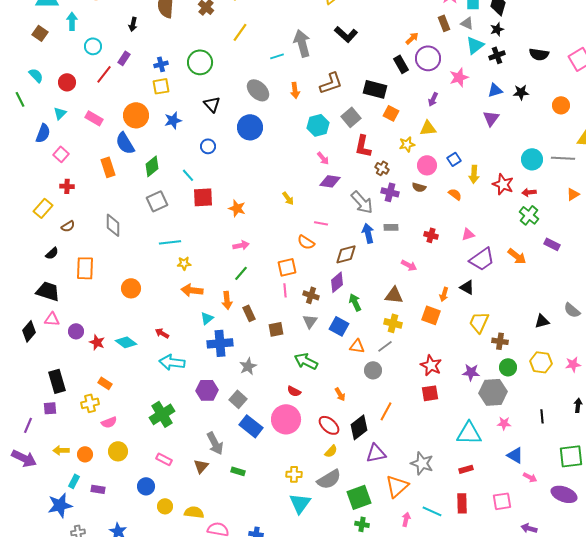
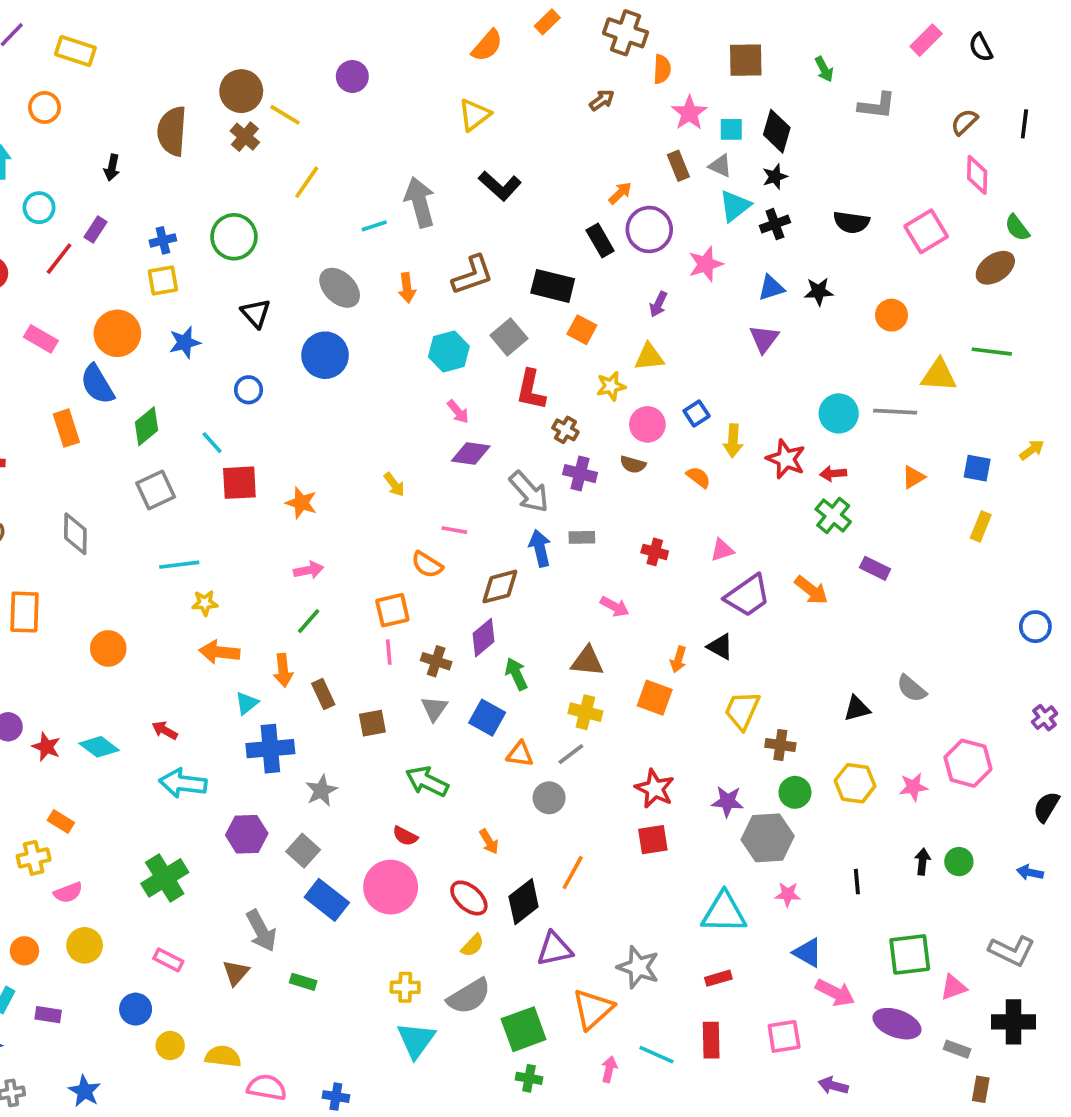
pink arrow: (530, 477) -> (835, 993), size x1.5

